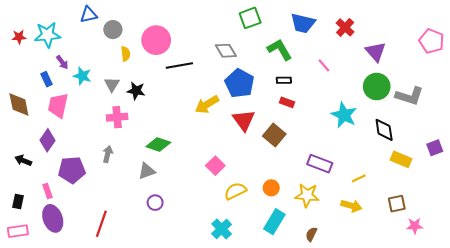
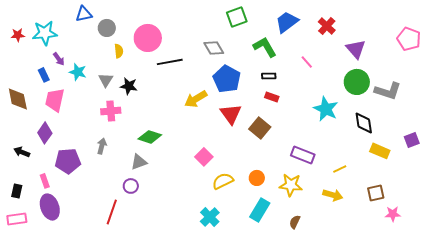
blue trapezoid: (303, 23) -> (287, 22), turned 130
purple circle: (155, 203) -> (131, 186), moved
red line: (101, 224) -> (112, 212), moved

